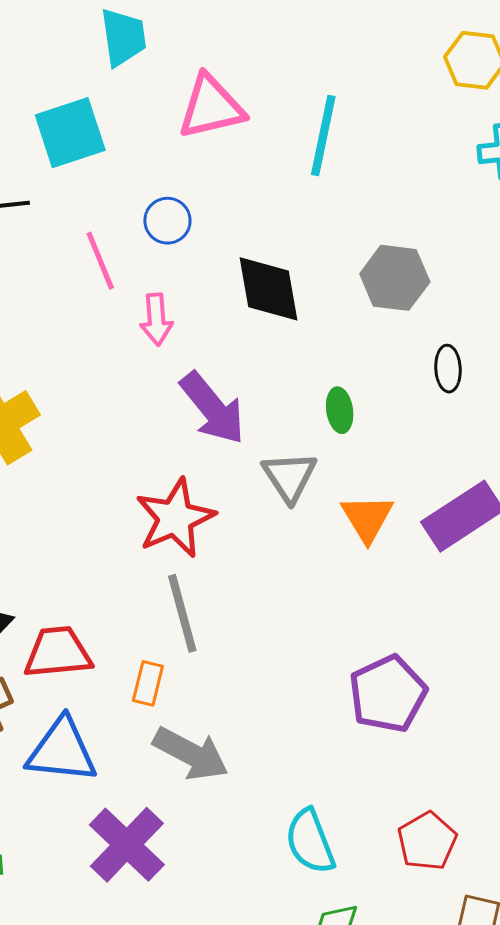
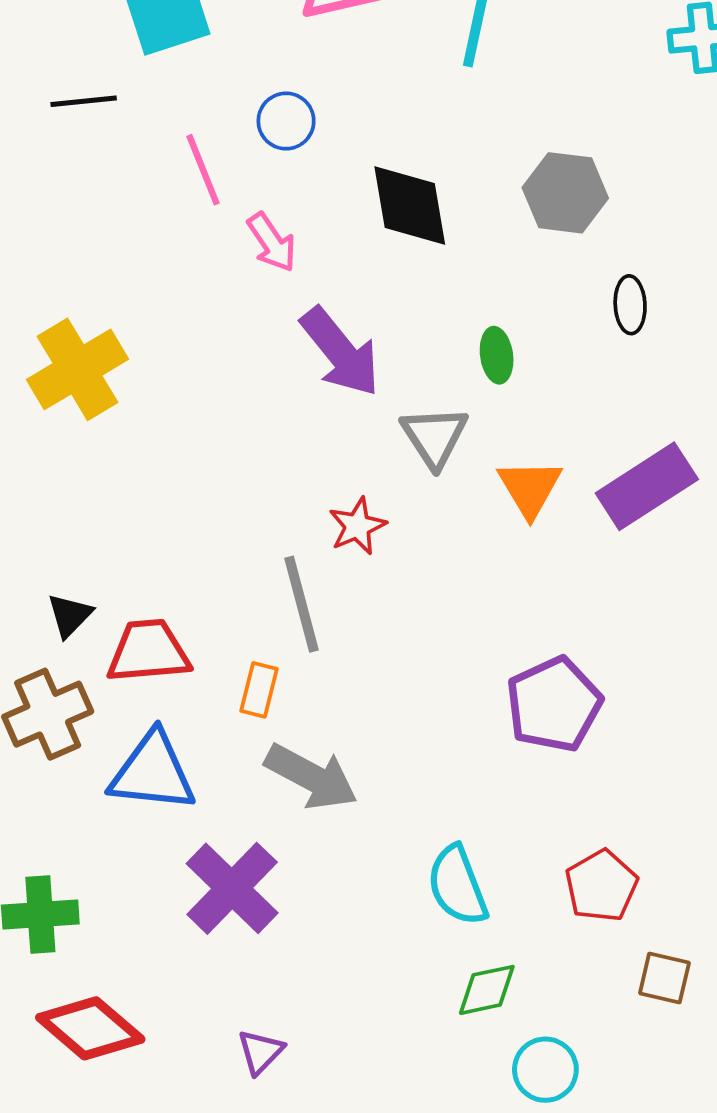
pink arrow: (156, 319) -> (272, 242), turned -30
red star: (175, 518) -> (357, 526), moved, size x0.6

